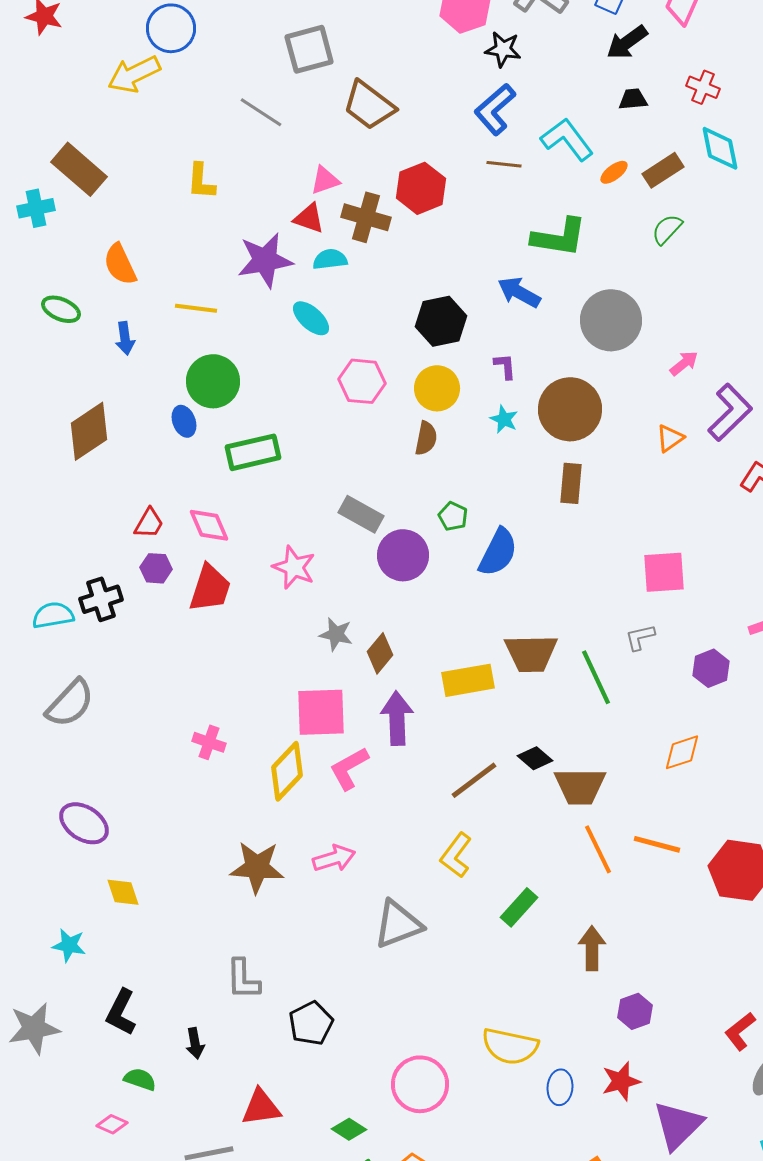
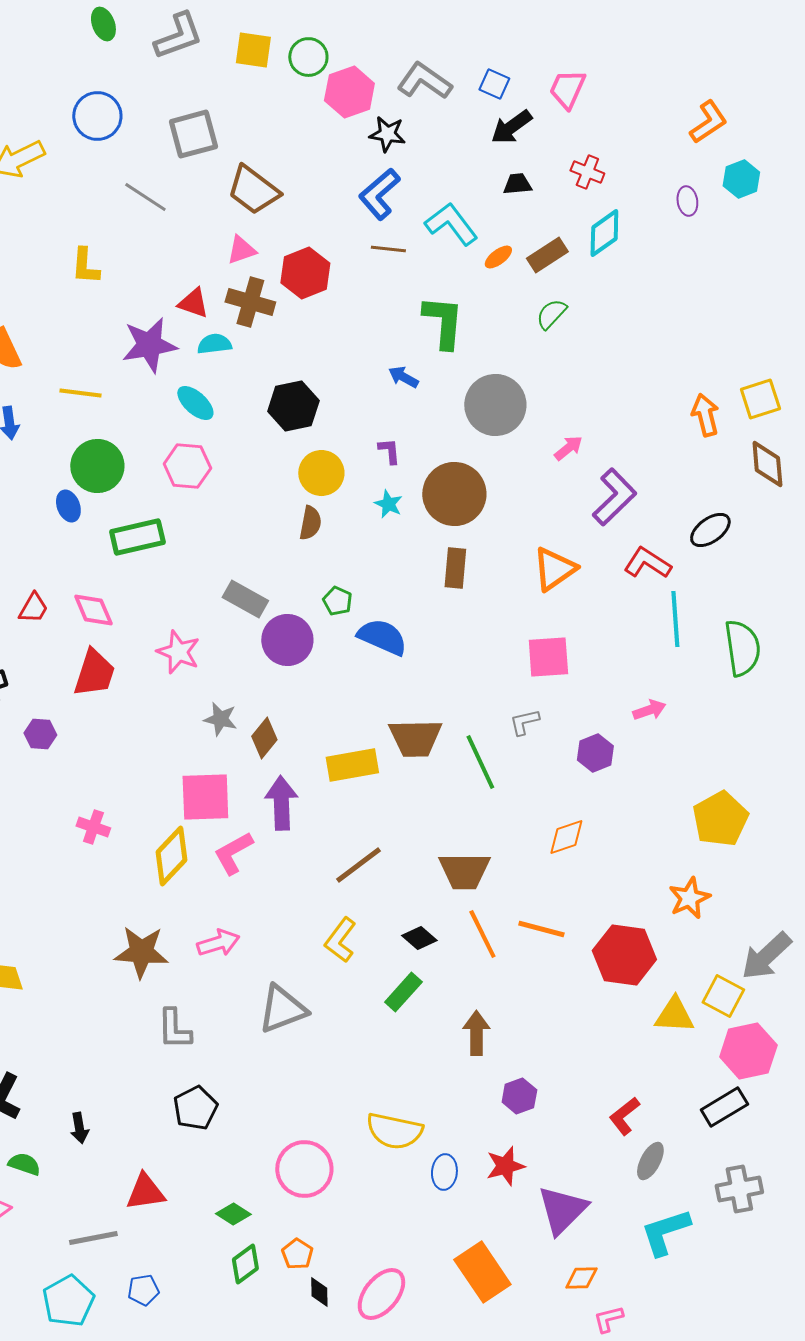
blue circle: (171, 28) -> (97, 116), moved
cyan diamond: (720, 148) -> (604, 233), turned 66
pink triangle: (325, 180) -> (241, 250), moved
green L-shape: (559, 237) -> (443, 322), turned -94
blue arrow: (519, 292) -> (403, 377), size x0.7
black hexagon: (441, 321) -> (293, 406), moved
pink hexagon: (362, 381) -> (187, 466), moved
orange triangle: (670, 438) -> (554, 569), moved, size x1.6
blue semicircle: (498, 552) -> (382, 637), turned -93
purple hexagon: (156, 568) -> (40, 734), moved
black diamond: (535, 758) -> (419, 938), moved
gray L-shape: (243, 979) -> (174, 1029), moved

